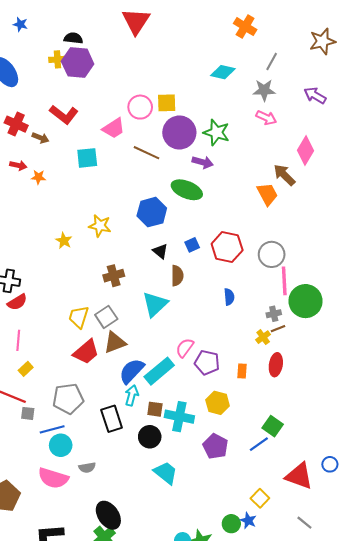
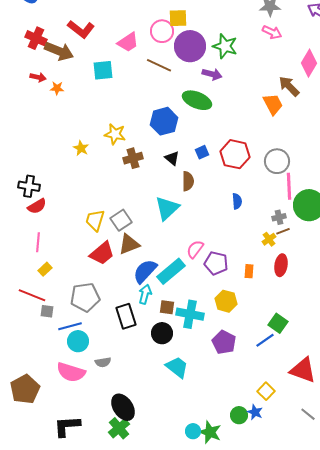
pink circle: (140, 107) -> (162, 31), moved
brown arrow: (40, 138) -> (59, 51), size x1.8
brown cross: (114, 276) -> (133, 158), moved

